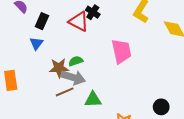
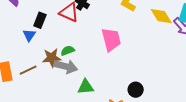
black rectangle: (42, 21) -> (40, 20), moved
brown line: (65, 92) -> (28, 70), moved
black circle: (161, 107) -> (136, 90), moved

